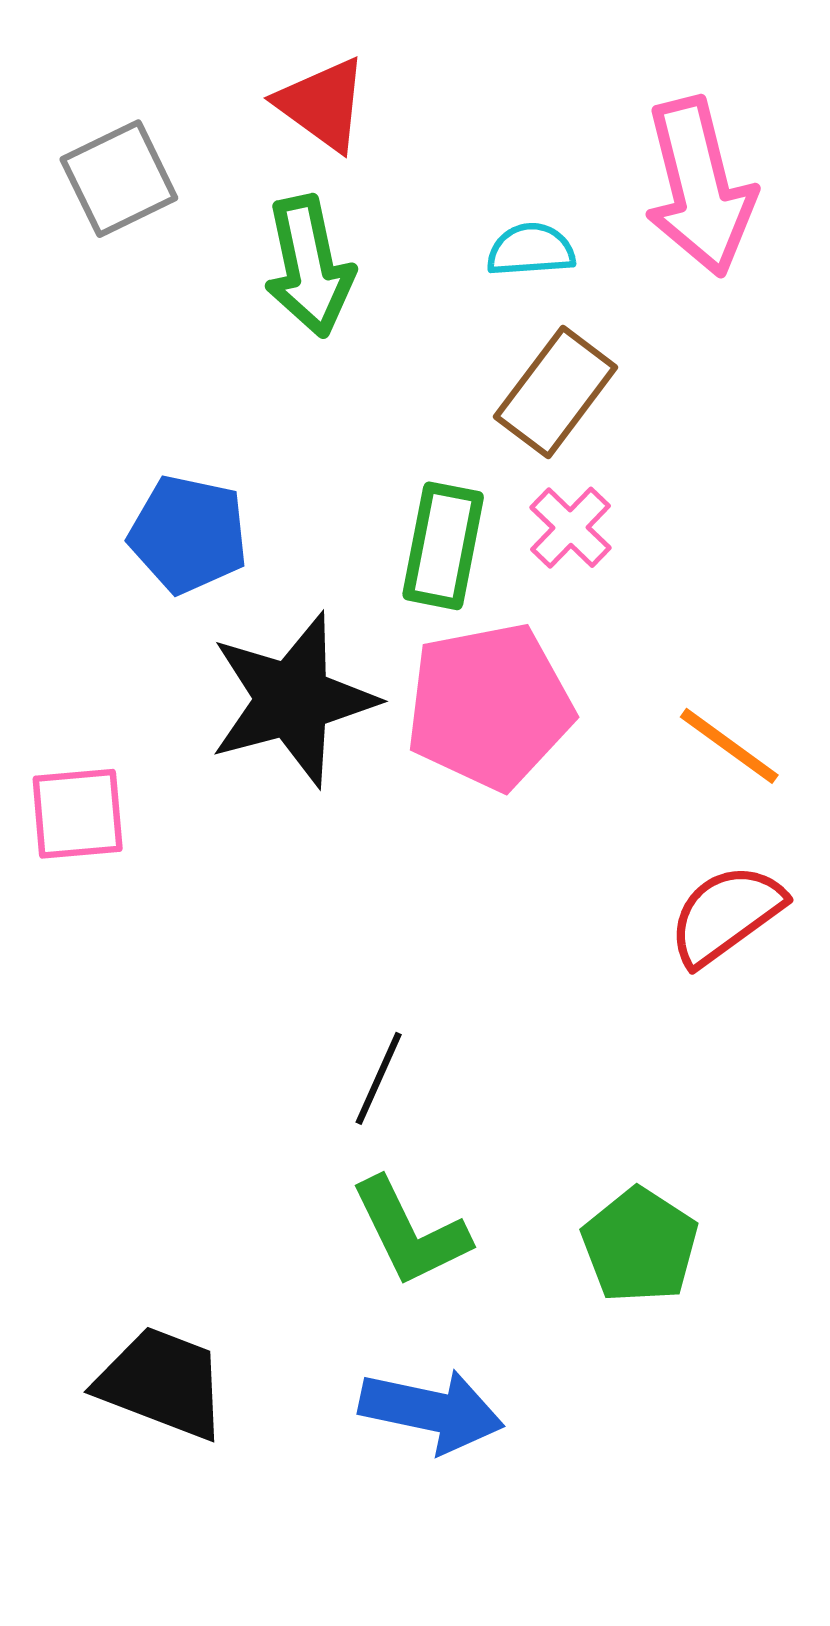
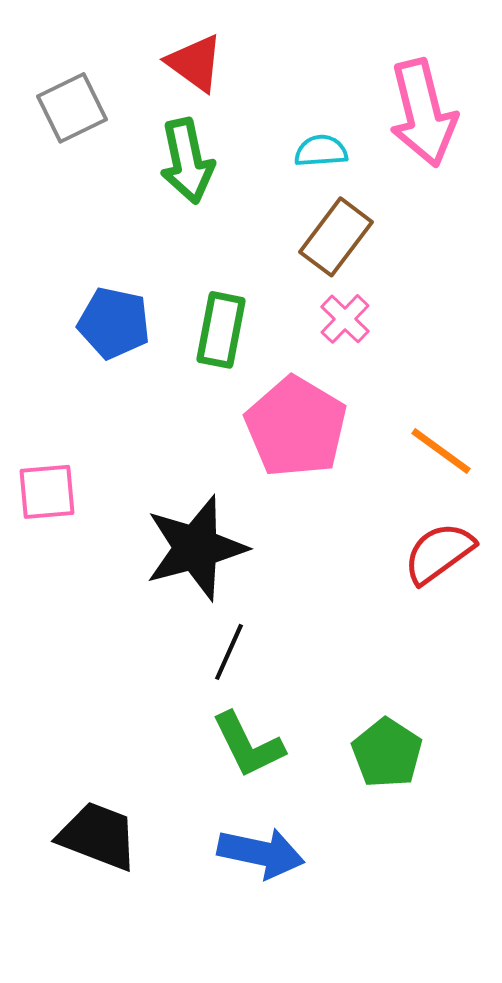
green rectangle: (443, 546) -> (221, 330), moved
black star: (293, 700) -> (196, 548), moved
pink pentagon: (489, 706) -> (296, 427), turned -30

